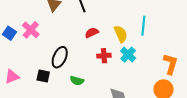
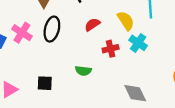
black ellipse: (60, 57) -> (52, 29), moved
green semicircle: (77, 81) -> (83, 71), moved

